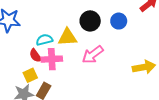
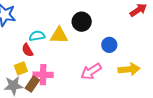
blue circle: (119, 21) -> (109, 45), moved
pink arrow: (93, 55) -> (91, 71), moved
pink cross: (52, 59) -> (43, 75), moved

